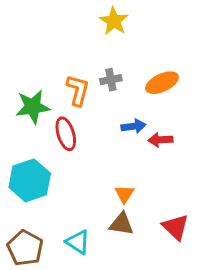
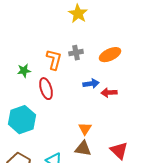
green star: (33, 107) -> (24, 71), size x0.6

